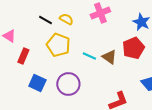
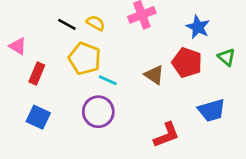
red pentagon: (133, 48) -> (187, 63), turned -30
cyan line: (89, 56) -> (108, 80), moved
blue square: (37, 83) -> (38, 117), moved

